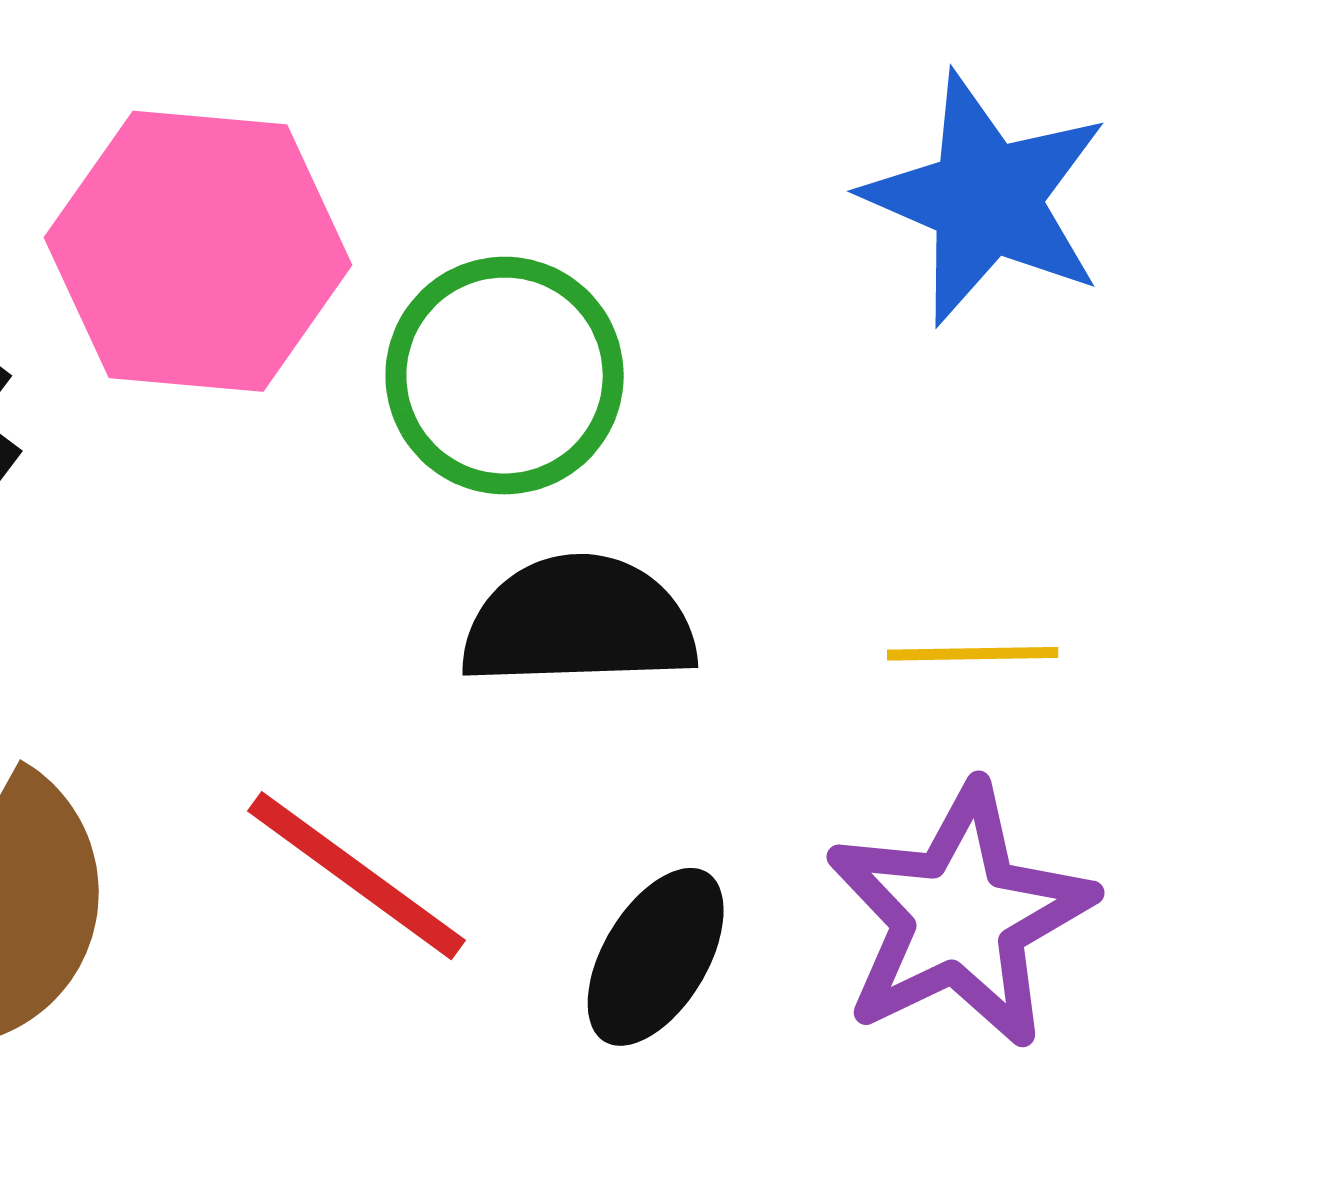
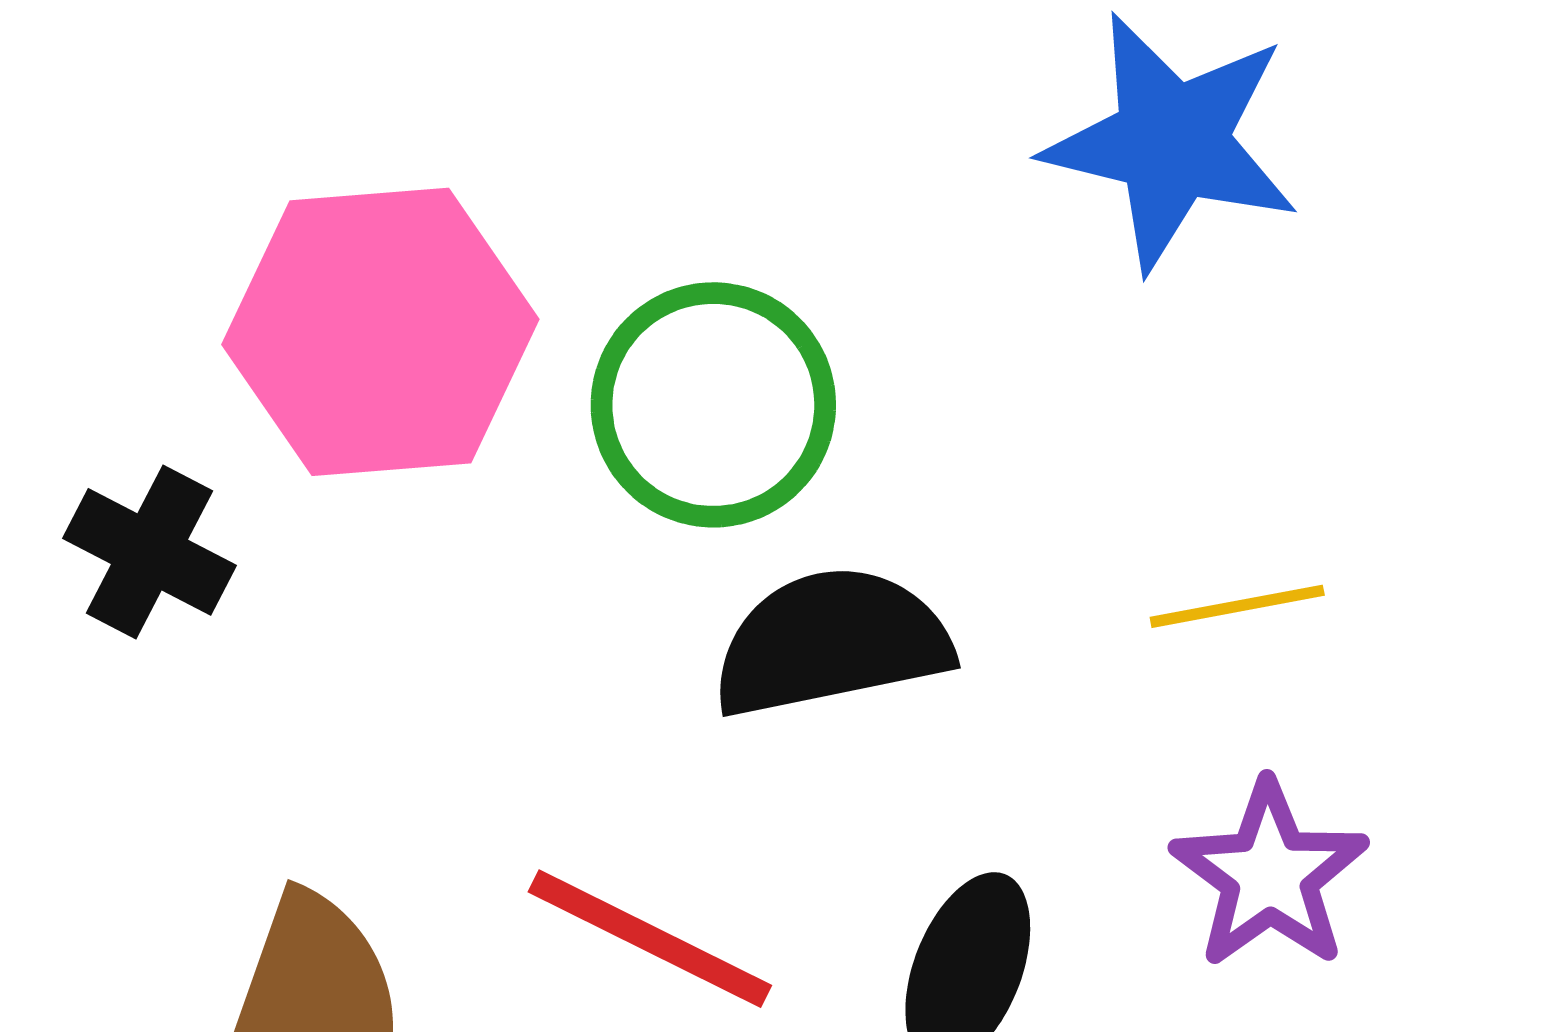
purple star: (960, 916) -> (1270, 875), size x0.7

